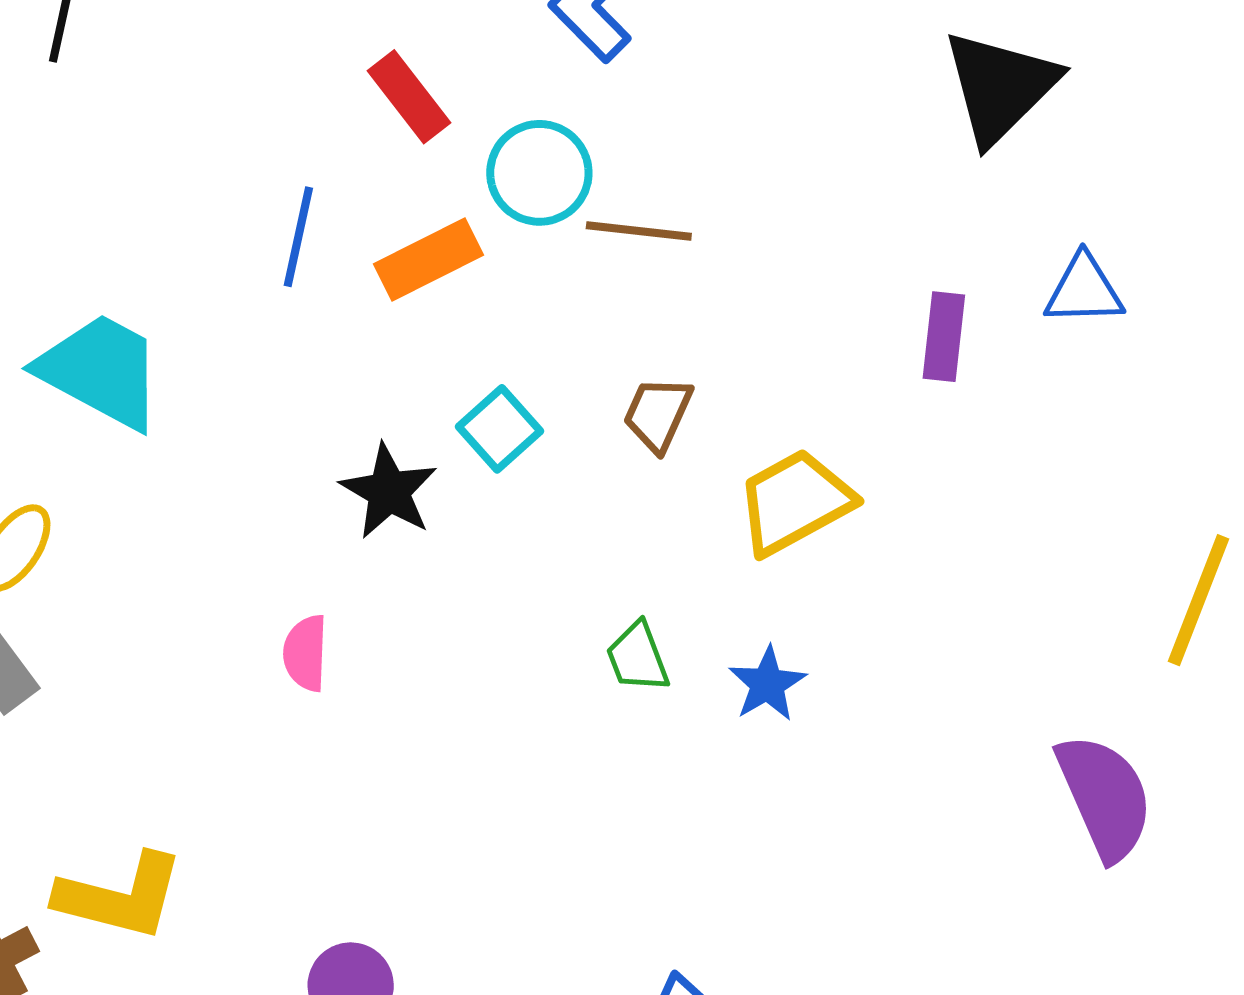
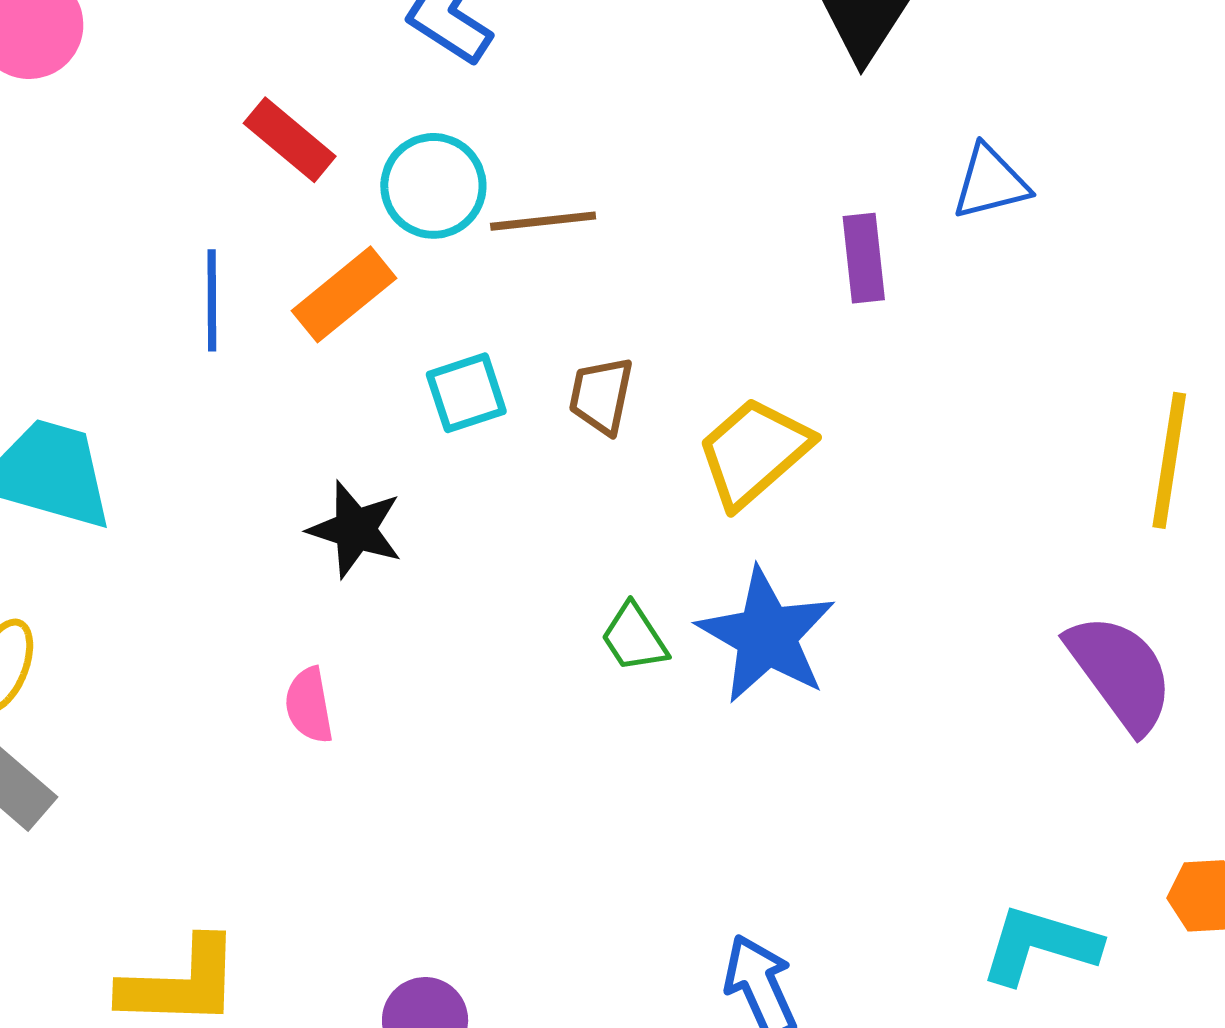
cyan square: (500, 429) -> (466, 393), moved, turned 36
blue star: (767, 684) -> (767, 636), size x1.8

